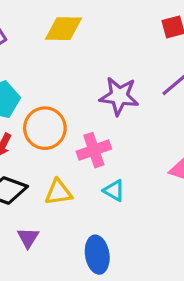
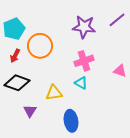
pink cross: (94, 150) -> (84, 61), moved
yellow triangle: (58, 192) -> (54, 93), moved

